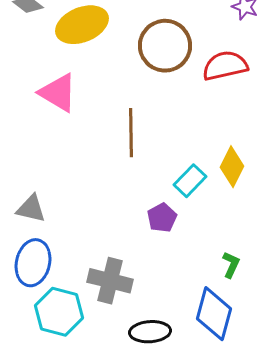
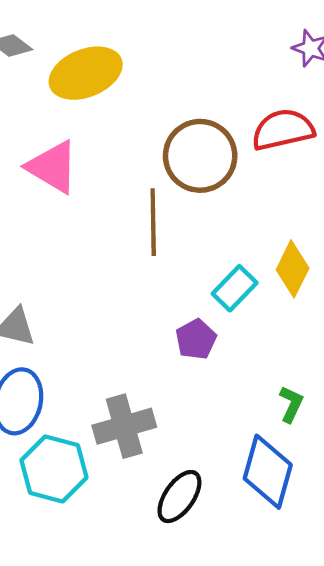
brown circle: (165, 46) -> (200, 156), moved
gray cross: (110, 281) -> (124, 426), turned -30
black ellipse: (150, 332) -> (179, 497), turned -51

